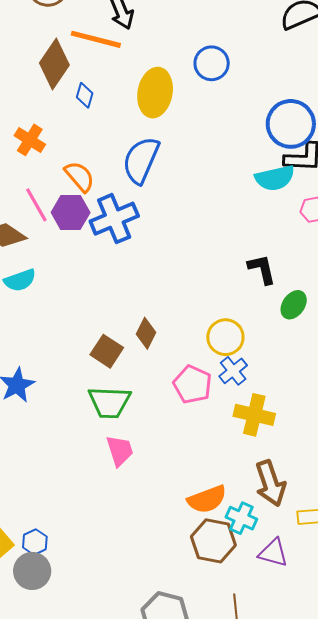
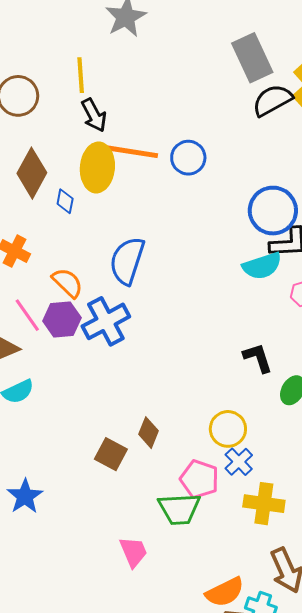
orange line: (96, 39) -> (133, 152), moved
yellow ellipse: (155, 93) -> (97, 167), moved
green trapezoid: (109, 402) -> (179, 509), moved

